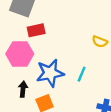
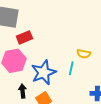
yellow semicircle: (100, 42) -> (84, 54), moved

